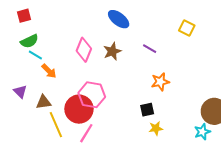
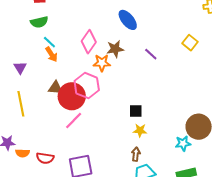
cyan line: (35, 55) -> (49, 42), moved
orange star: (160, 82) -> (102, 63), moved
brown triangle: (44, 102) -> (55, 88), moved
yellow line: (56, 125) -> (21, 104), moved

